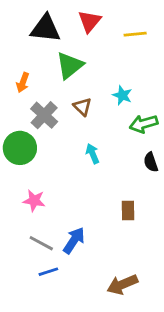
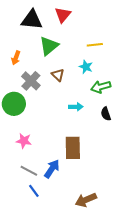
yellow line: (135, 34) -> (95, 45), moved
cyan arrow: (92, 154) -> (76, 107), moved, turned 112
brown rectangle: (128, 211) -> (73, 148), moved, size x1.6
blue line: (48, 272) -> (34, 191), turned 72

